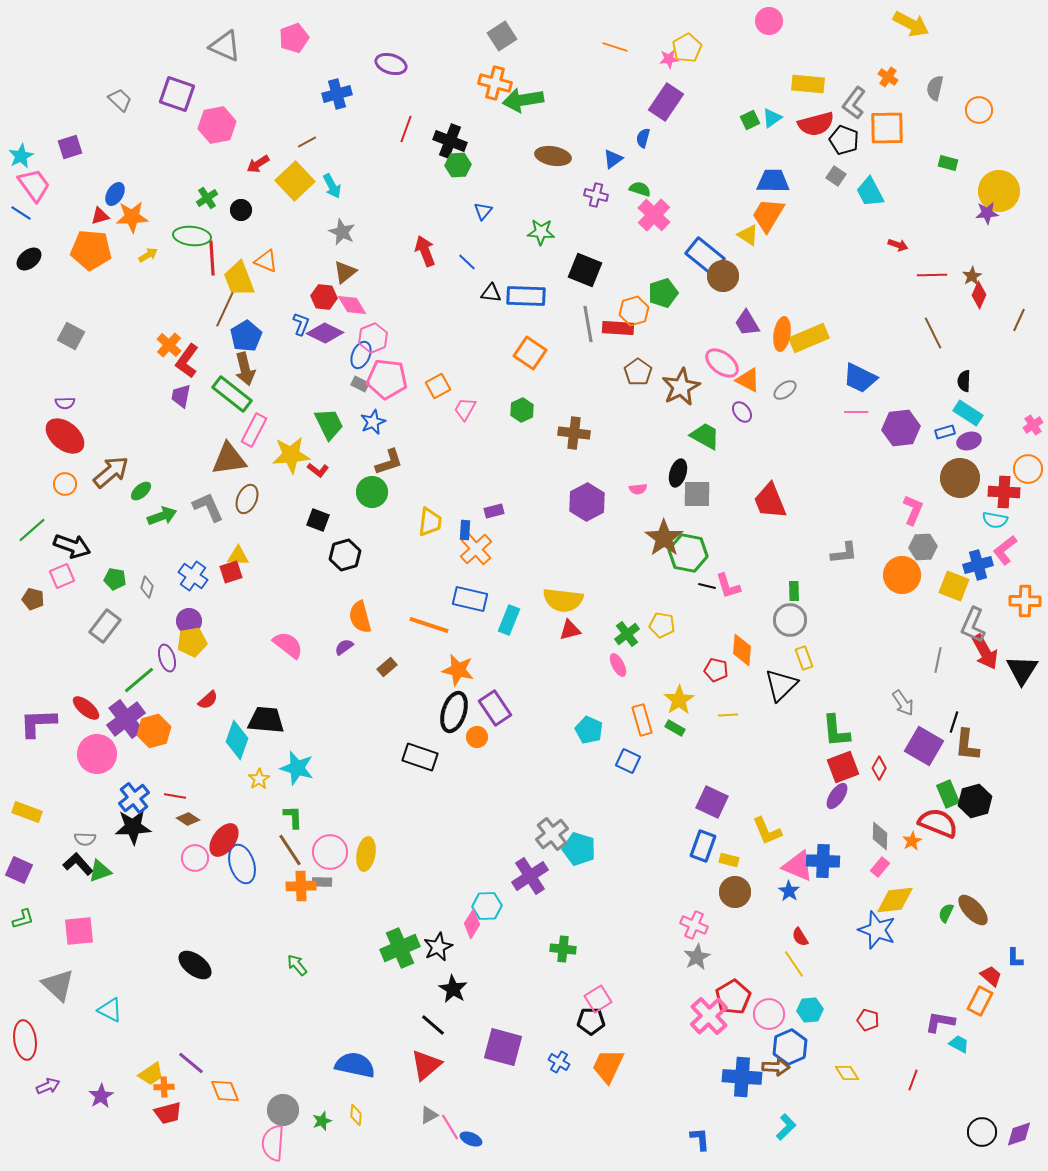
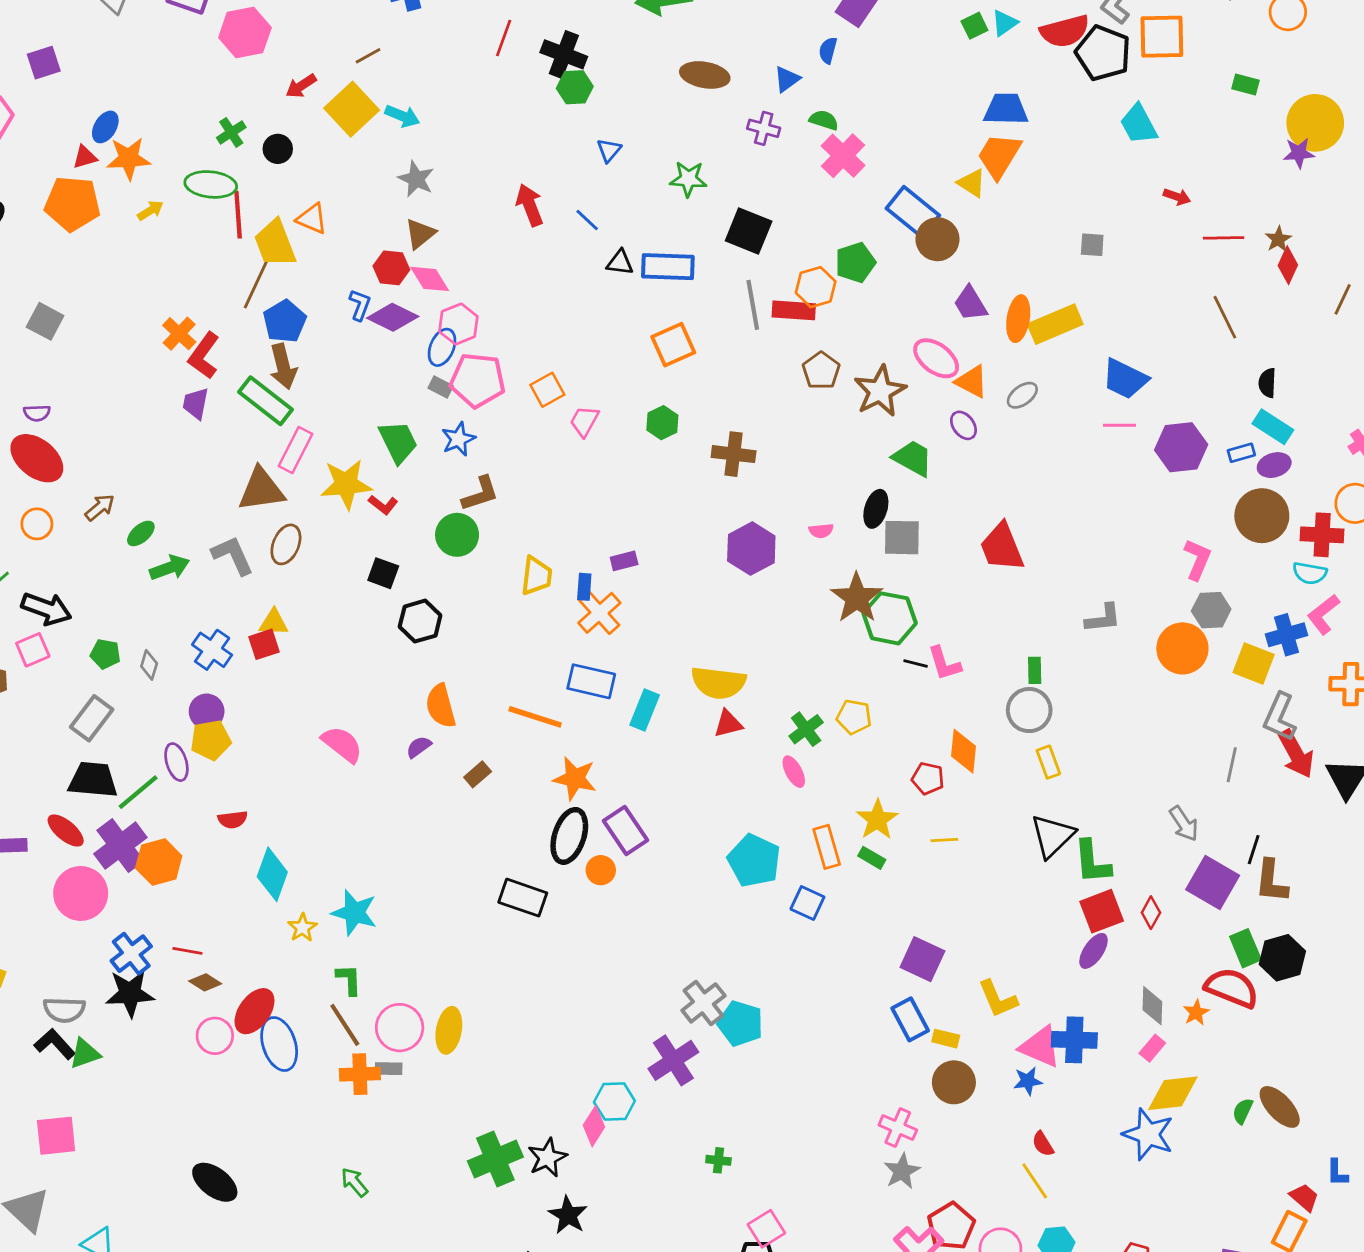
black pentagon: (844, 140) -> (1103, 53), size x1.4
gray square: (836, 176) -> (1092, 245), moved, turned -30
cyan arrow: (332, 186) -> (402, 116), turned -40
orange square: (530, 353) -> (673, 345), turned 32
brown arrow: (111, 472) -> (100, 507), size x0.6
black triangle: (781, 685) -> (1052, 836), moved
red semicircle: (208, 700) -> (233, 820), turned 35
black trapezoid: (266, 720) -> (93, 780), moved
cyan pentagon: (589, 730) -> (754, 861), size x1.4
gray semicircle: (85, 839) -> (64, 1010), size x1.4
blue rectangle: (703, 846) -> (910, 1019), turned -48
blue star: (789, 891) -> (1028, 1081), turned 30
green cross: (563, 949) -> (718, 1160), size x0.7

